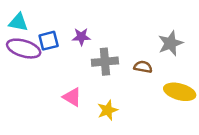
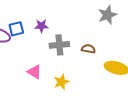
gray star: (170, 43) -> (107, 15), moved

